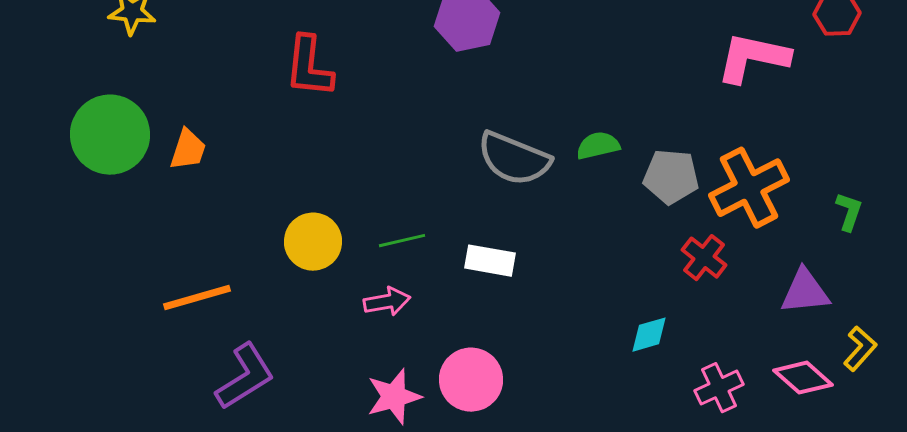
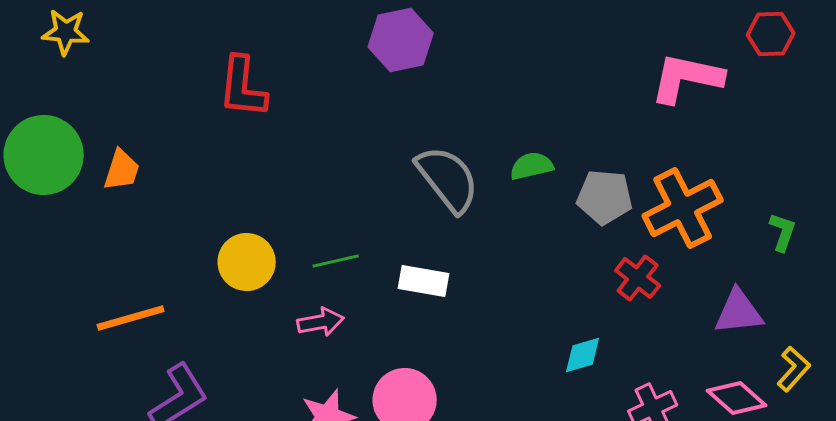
gray semicircle: (514, 159) -> (448, 179), turned -150

